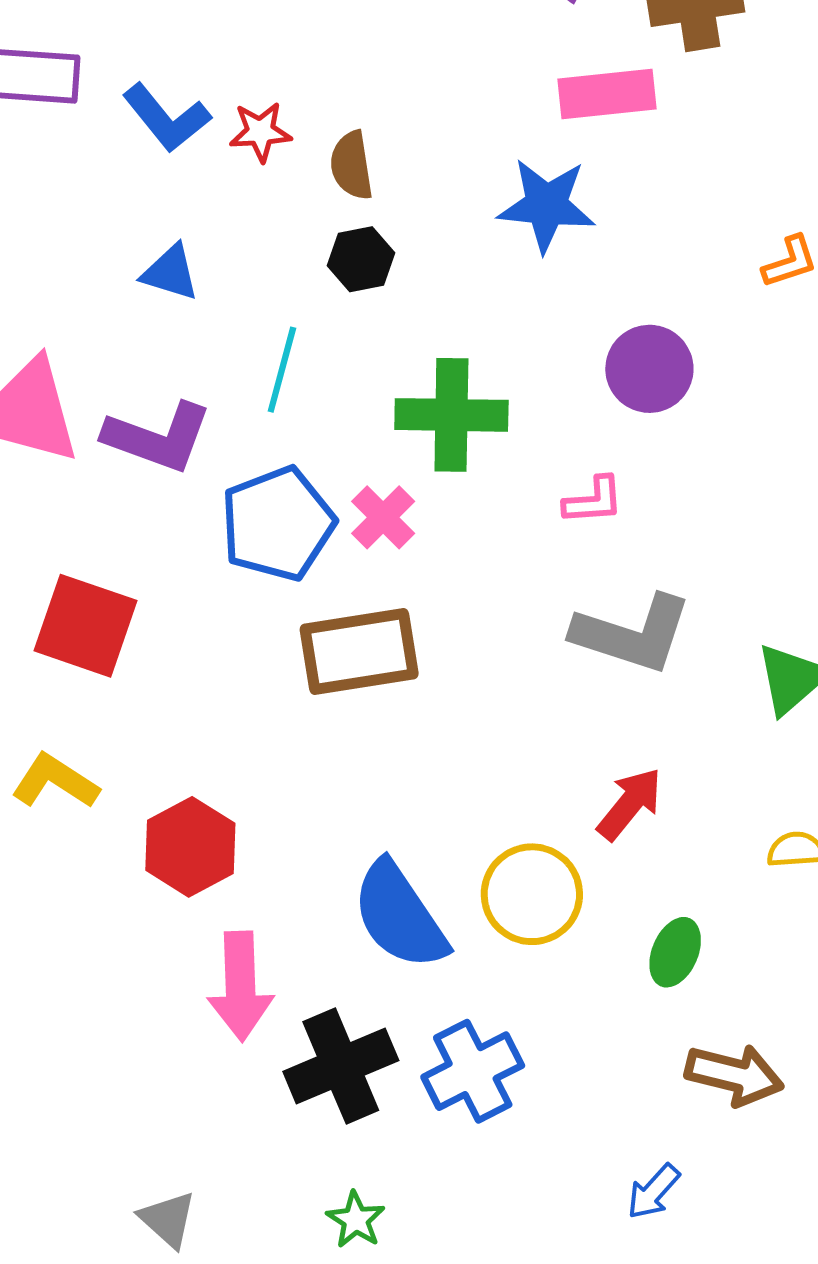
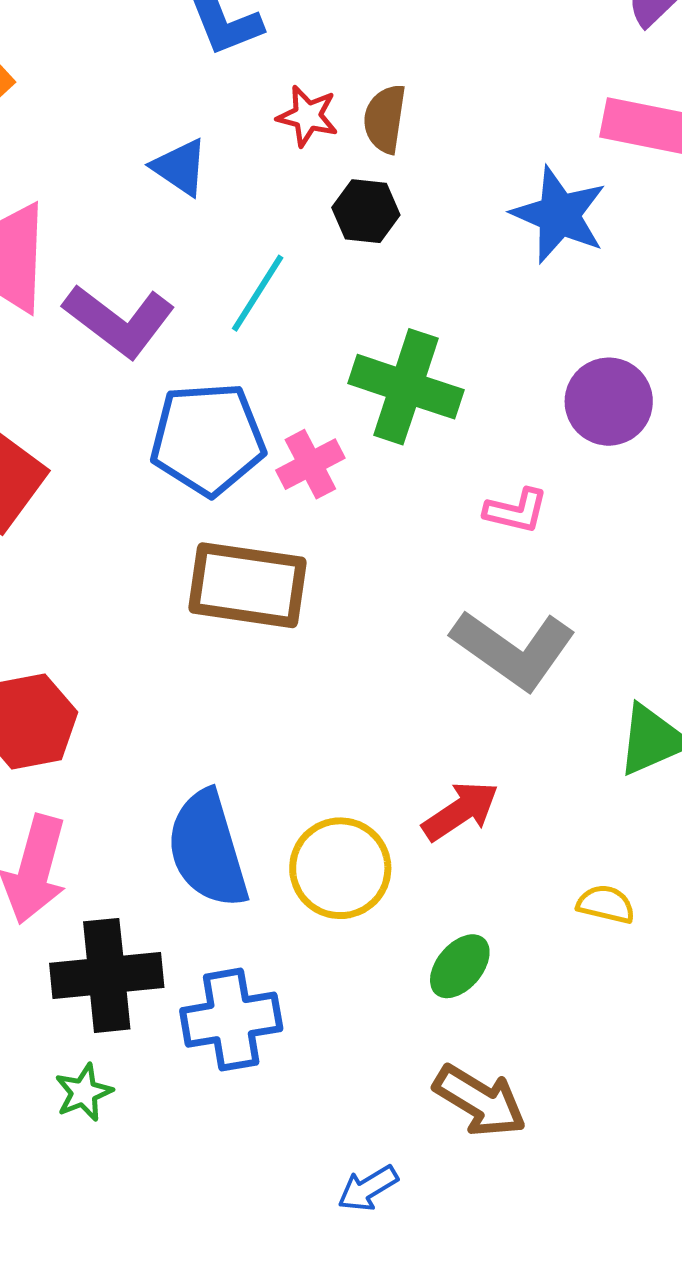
red star: (260, 132) -> (308, 116), moved
green star: (356, 1220) -> (84, 1092), moved

